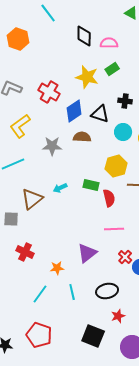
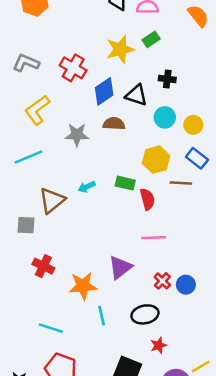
yellow star: (87, 77) -> (120, 49), turned -30
red cross: (125, 257) -> (162, 281), moved
orange star: (57, 268) -> (83, 286), size x1.6
cyan line: (40, 294) -> (51, 328), moved, turned 72

